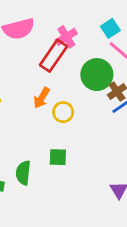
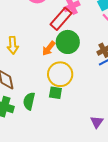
green circle: (97, 75) -> (68, 42), moved
yellow circle: (63, 112) -> (60, 74), moved, size x1.6

